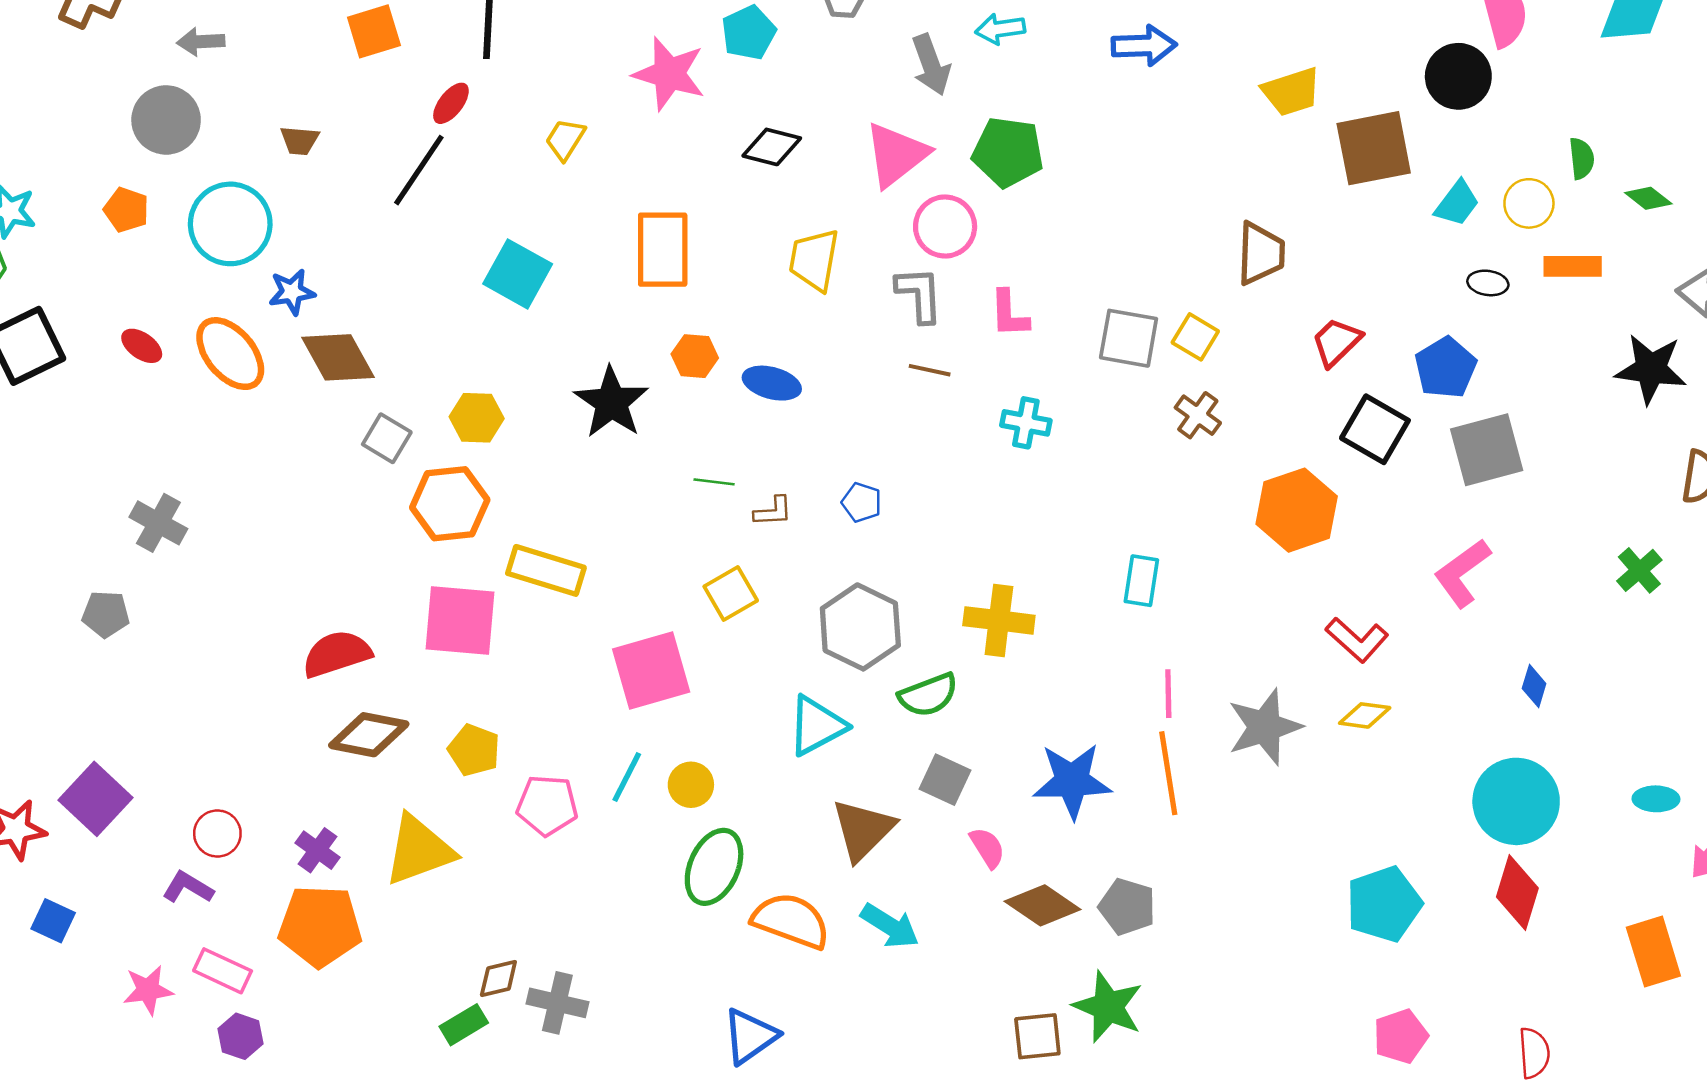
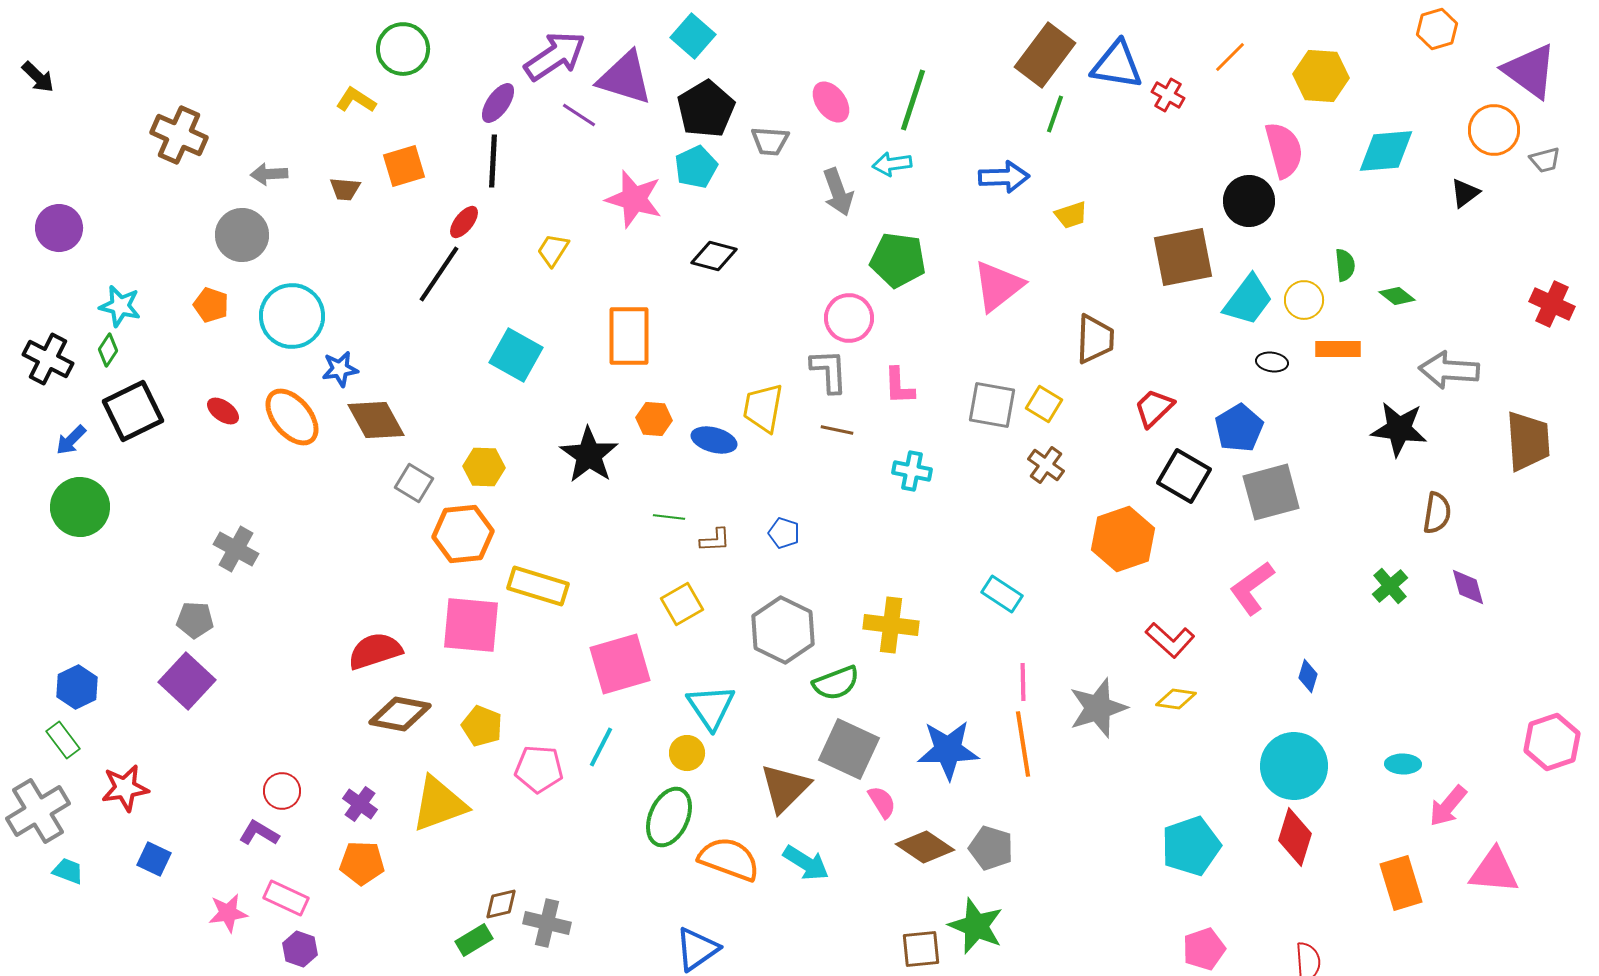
yellow trapezoid: (1292, 92) -> (1071, 215), moved, size x0.7
brown trapezoid: (300, 141) -> (345, 189), moved
pink triangle: (896, 155) -> (998, 286), moved
cyan trapezoid: (1457, 203) -> (1248, 300), size x1.4
yellow trapezoid: (814, 260) -> (763, 408), moved
cyan rectangle: (1141, 581) -> (1002, 594), turned -66
cyan triangle: (817, 726) -> (711, 707), moved, turned -36
gray square: (945, 780) -> (849, 749), size x1.5
yellow circle: (691, 785) -> (687, 753), moved
purple square: (95, 799) -> (187, 681), moved
orange pentagon: (320, 926) -> (362, 863), size x0.7

